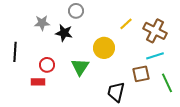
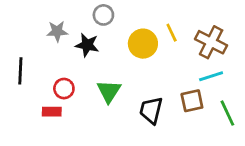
yellow line: (126, 24) -> (172, 33), turned -72
yellow circle: (104, 48) -> (143, 44), moved
black trapezoid: (116, 92) -> (151, 110), moved

